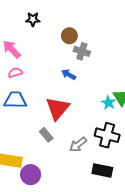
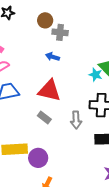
red triangle: (58, 108) -> (49, 91), turned -45
gray arrow: (78, 145) -> (76, 120), turned -42

